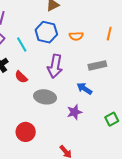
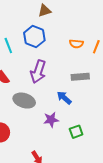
orange semicircle: (76, 36) -> (76, 44), moved
green square: (112, 119) -> (76, 132), moved

